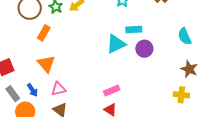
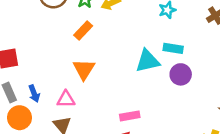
orange rectangle: (44, 33) -> (83, 31), moved
orange triangle: (46, 64) -> (84, 69), moved

